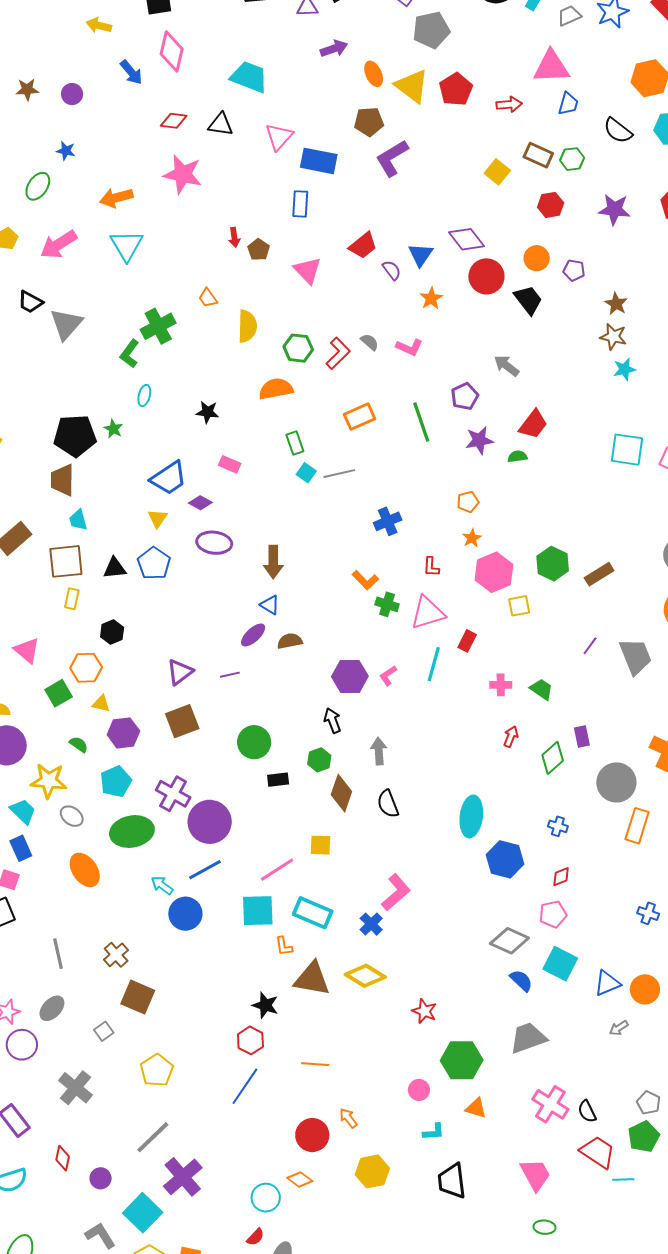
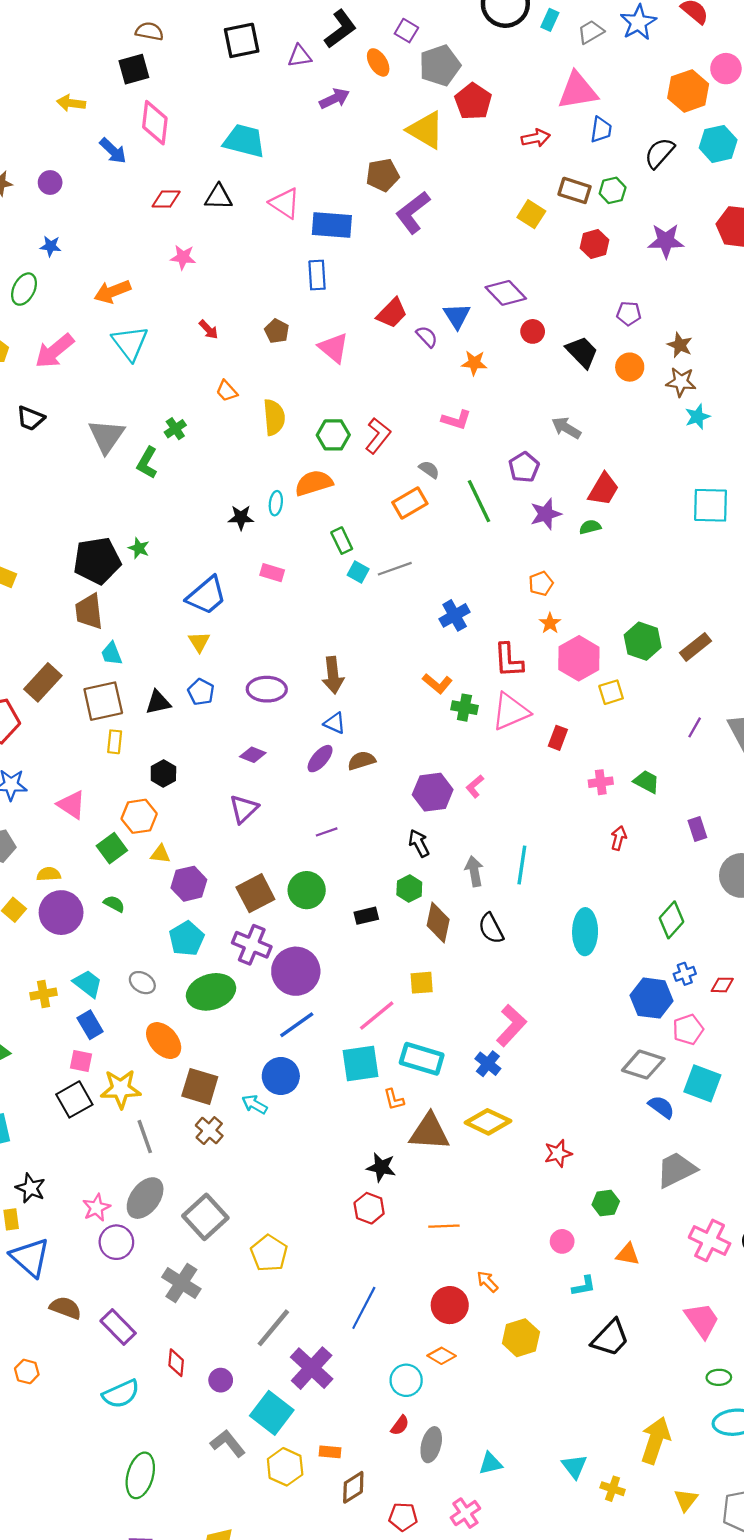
orange ellipse: (374, 74) -> (378, 62), moved
red pentagon: (456, 89) -> (473, 101), moved
black semicircle: (618, 131) -> (659, 153), turned 100
pink triangle: (279, 137) -> (285, 203), turned -32
pink star: (183, 174) -> (183, 257), size x0.6
red arrow: (234, 237) -> (209, 329), moved, turned -30
orange circle: (537, 258) -> (630, 367), moved
red circle: (486, 276) -> (533, 331), size x0.6
orange star: (431, 298) -> (474, 363), turned -30
gray triangle: (66, 324) -> (106, 436), moved
green cross: (158, 326) -> (175, 429), size x0.6
gray semicircle: (370, 342) -> (429, 469), moved
cyan ellipse: (144, 396) -> (276, 503), moved
purple diamond: (200, 503) -> (253, 755), moved
purple ellipse: (214, 543) -> (267, 689), moved
blue pentagon: (154, 563) -> (201, 692), size x0.7
red L-shape: (431, 567) -> (509, 660), size x1.6
cyan line: (434, 664) -> (522, 865), moved
purple line: (230, 675) -> (327, 832), moved
brown square: (182, 721) -> (255, 893), moved
green circle: (254, 742) -> (307, 890), moved
green semicircle: (79, 744) -> (114, 904), moved
green diamond: (553, 758) -> (672, 920), moved
yellow star: (49, 781) -> (121, 1089), moved
blue cross: (558, 826) -> (685, 974), moved, turned -30
blue hexagon: (505, 859) -> (652, 998), moved
red diamond: (561, 877) -> (722, 985), moved, turned 30
cyan arrow: (162, 885) -> (255, 1104), moved
brown square: (138, 997) -> (200, 1086), moved
gray ellipse: (52, 1008) -> (145, 1198), size x1.4
red star: (424, 1011) -> (558, 1153), turned -30
gray square: (104, 1031) -> (205, 1217), size x2.0
green hexagon: (462, 1060) -> (606, 1203), size x0.6
blue line: (245, 1086) -> (364, 1308), moved
black trapezoid: (452, 1181) -> (610, 1338), turned -123

